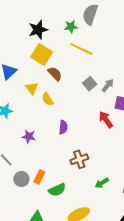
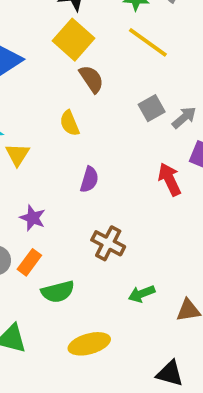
yellow triangle: (32, 88) -> (17, 155), moved
purple star: (29, 136) -> (33, 218), moved
brown cross: (79, 159) -> (108, 243), turned 36

